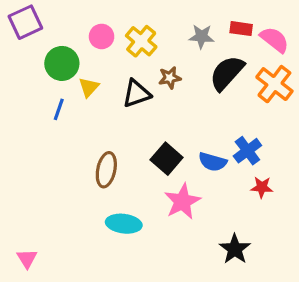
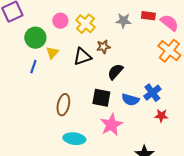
black semicircle: (227, 73) -> (115, 72), moved, size x0.7
black square: (167, 159) -> (101, 98), turned -30

